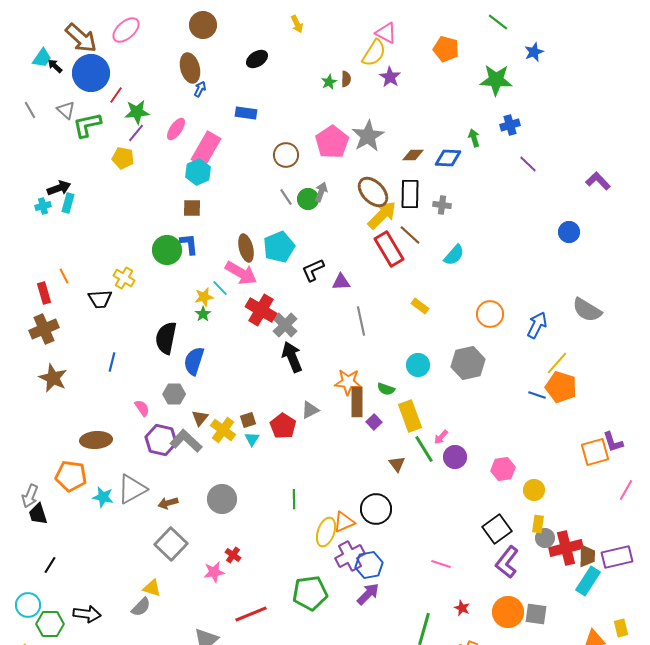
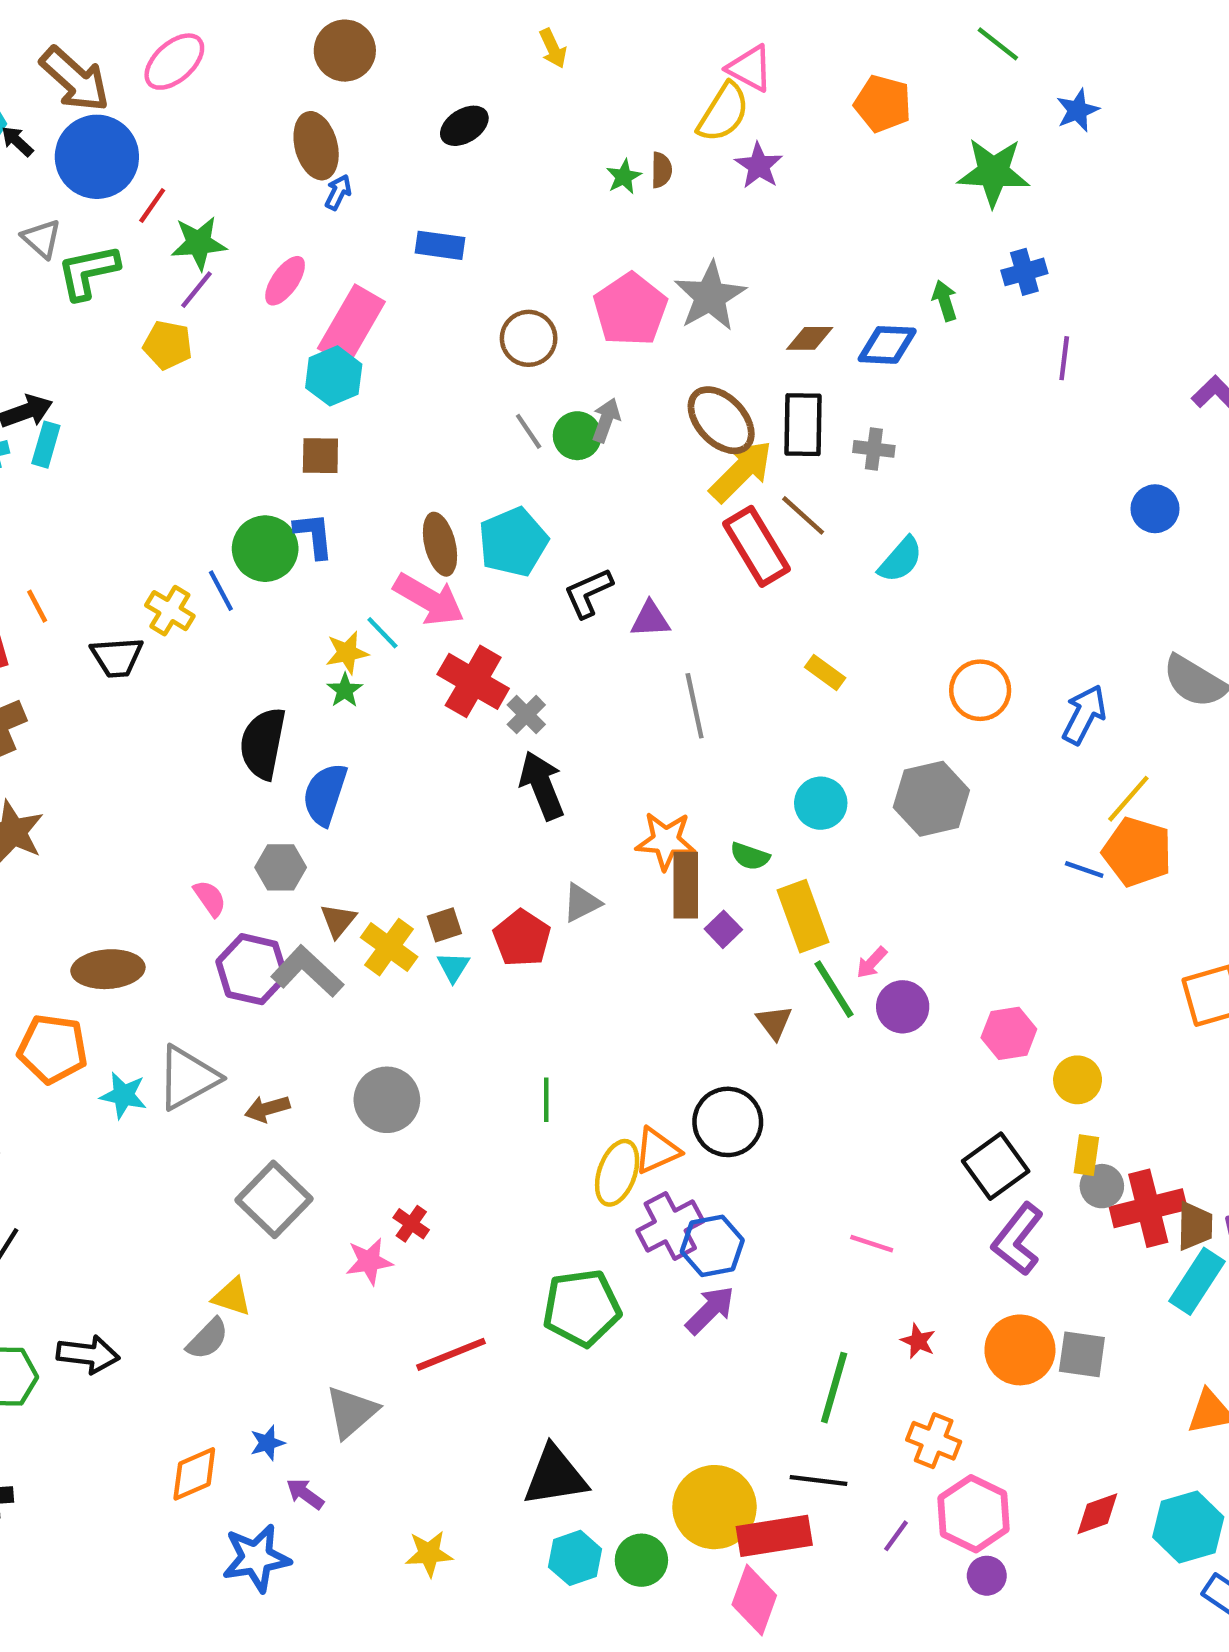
purple line: (528, 164) -> (1064, 358), turned 54
gray cross: (285, 325) -> (526, 715), size x0.7
blue line: (112, 362) -> (221, 591), moved, turned -42

